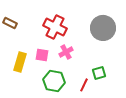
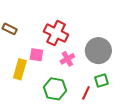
gray circle: (103, 28) -> (98, 51), moved
pink square: (42, 55) -> (36, 55), moved

